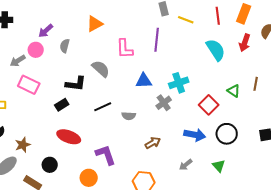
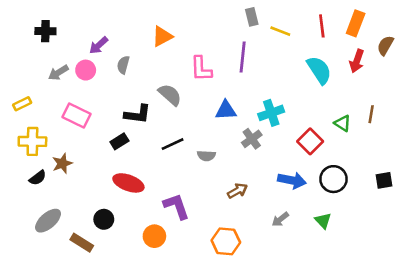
gray arrow: (18, 61) -> (58, 73), moved
brown star: (23, 145) -> (62, 163), moved

